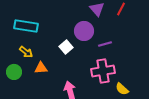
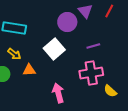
purple circle: (84, 31) -> (67, 22), moved
white square: (66, 47) -> (54, 49), size x1.5

